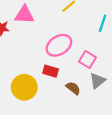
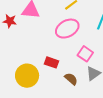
pink ellipse: (59, 45) -> (67, 29), moved

